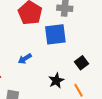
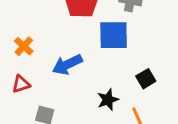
blue arrow: (25, 59) -> (67, 65), size x1.5

